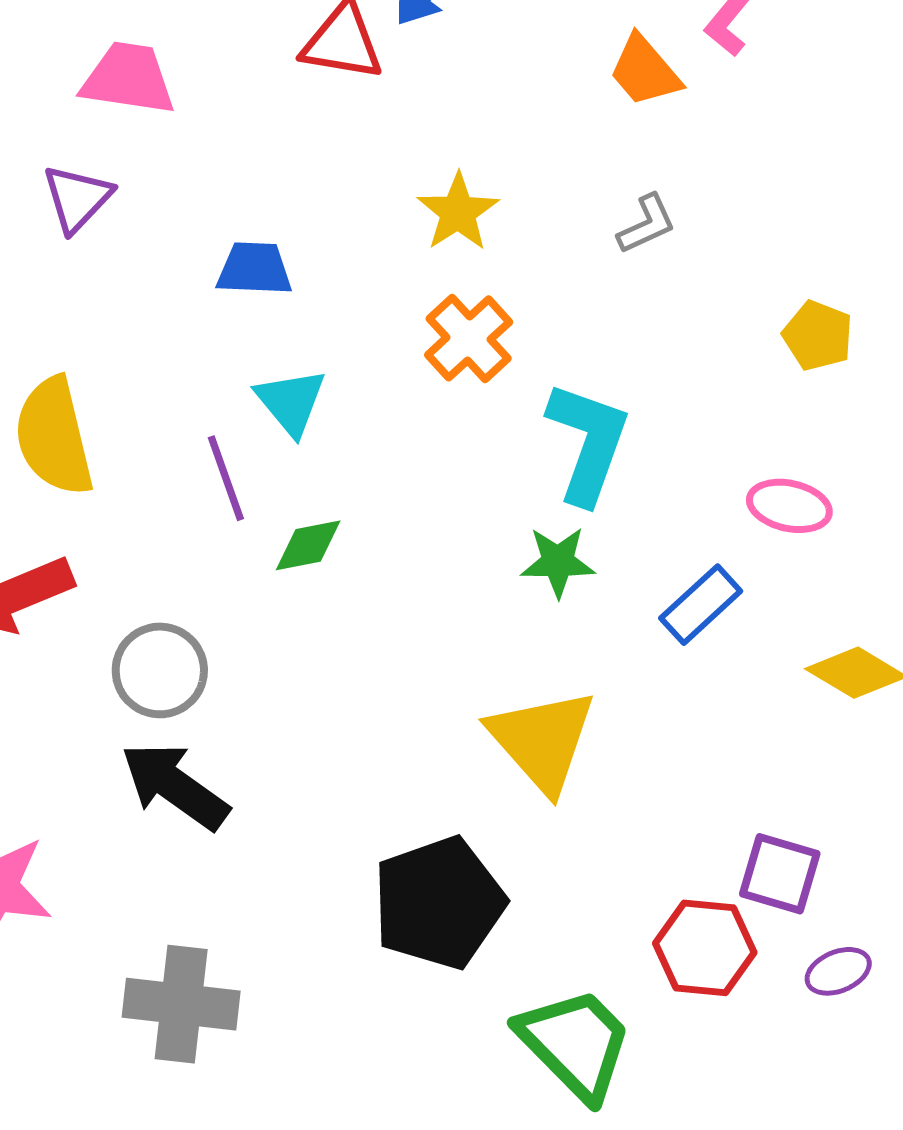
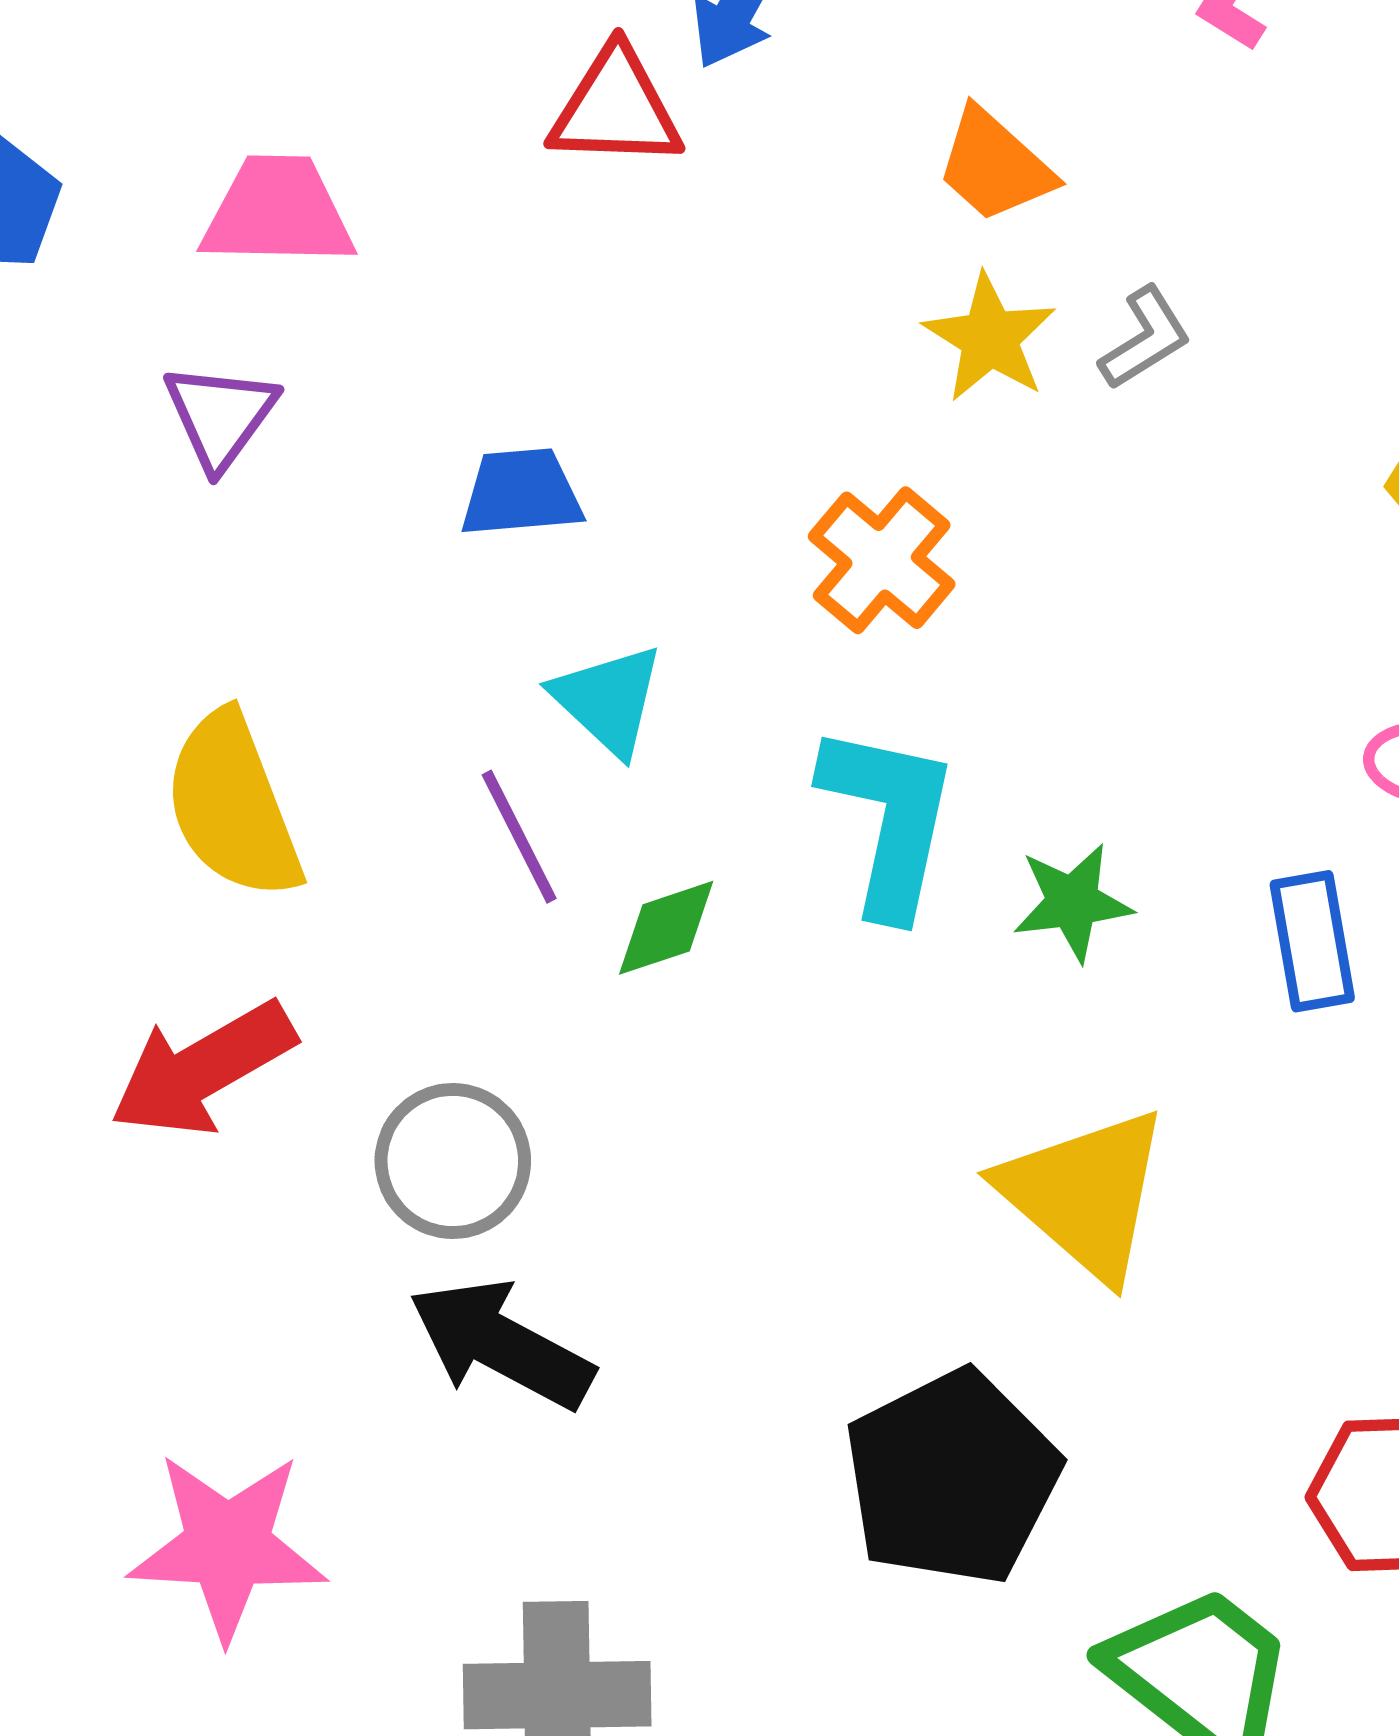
orange trapezoid: (645, 71) -> (995, 166), moved
yellow star: (458, 212) -> (990, 338), moved
cyan L-shape: (588, 443) -> (889, 820), moved
blue rectangle: (701, 605) -> (1312, 941), turned -50

